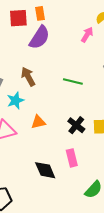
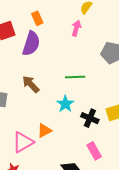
orange rectangle: (40, 13) -> (37, 18), moved
cyan star: (15, 100) -> (65, 104), moved
orange triangle: (38, 122) -> (44, 131), moved

